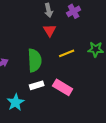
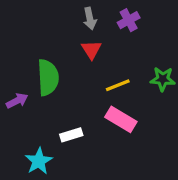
green semicircle: (35, 60) -> (48, 77), moved
pink rectangle: (63, 87) -> (121, 119), moved

